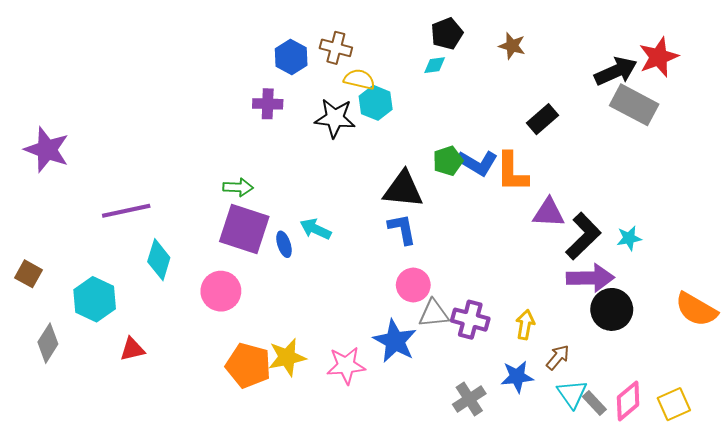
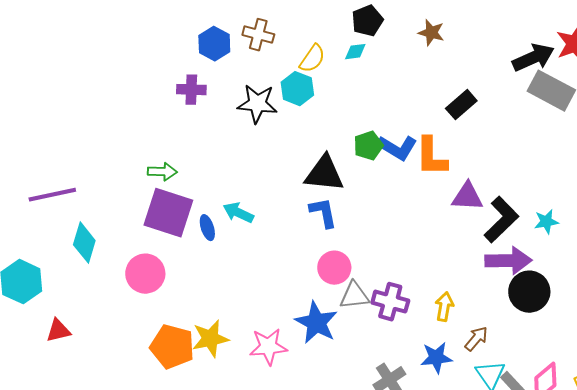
yellow semicircle: (359, 79) -> (312, 59), moved, turned 112

